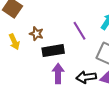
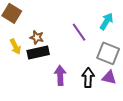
black rectangle: (53, 51) -> (38, 52), moved
black arrow: (86, 77) -> (88, 78), turned 102

